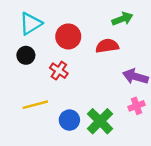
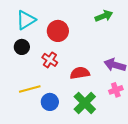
red semicircle: (107, 46) -> (80, 73), moved
blue circle: (69, 120) -> (50, 102), moved

